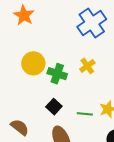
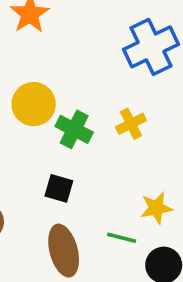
black square: (54, 107) -> (59, 188), turned -35
green line: (85, 114) -> (122, 238), moved

